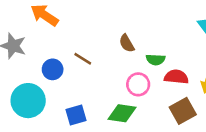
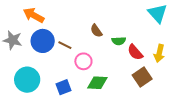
blue circle: (53, 69) -> (43, 41), moved, size x1.5
red semicircle: (176, 77) -> (135, 52), turned -132
pink circle: (138, 84) -> (83, 61), moved

